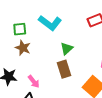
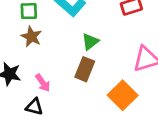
brown rectangle: (64, 69) -> (85, 69), turned 36

